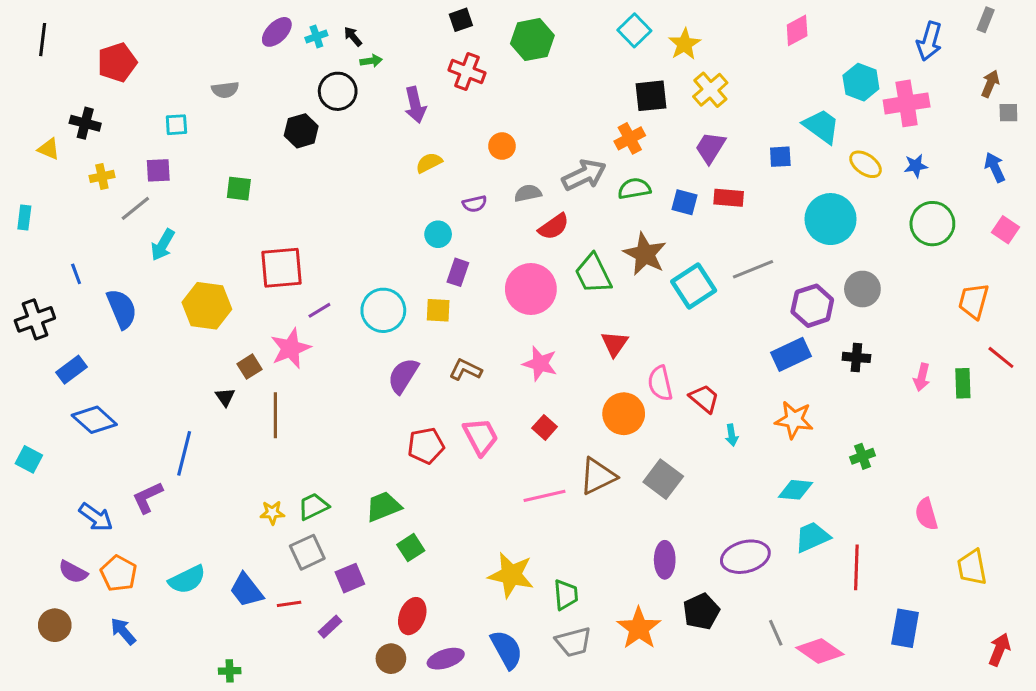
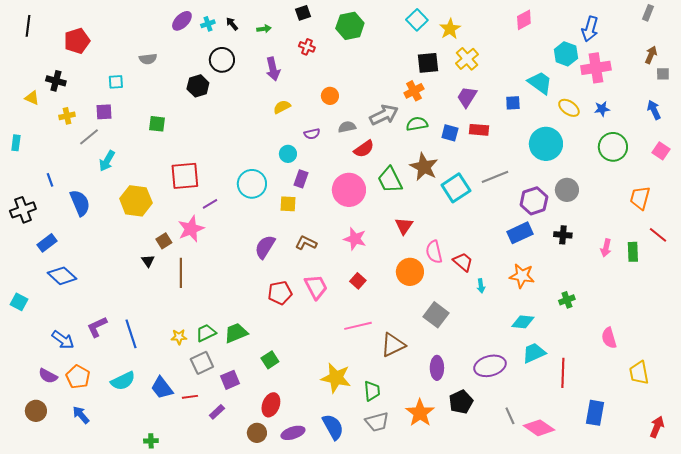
blue arrow: (929, 41) -> (590, 29), moved
green arrow: (371, 61) -> (264, 29), moved
red cross: (467, 71) -> (307, 47), size x0.7
cyan circle: (383, 310) -> (252, 184), moved
blue line: (184, 453) -> (131, 334), moved, turned -32
brown triangle: (598, 476) -> (393, 345), moved
green trapezoid: (383, 507) -> (236, 333), moved

